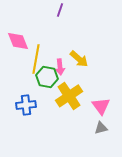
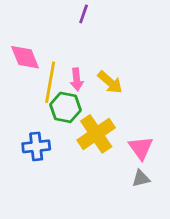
pink arrow: (60, 67) -> (77, 79), moved

